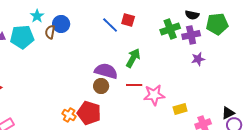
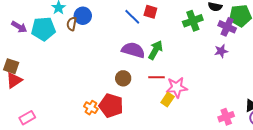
purple cross: (191, 35) -> (227, 27), moved, turned 36
purple semicircle: (106, 71) -> (133, 50), moved
yellow rectangle: (180, 109) -> (168, 100), moved, turned -40

